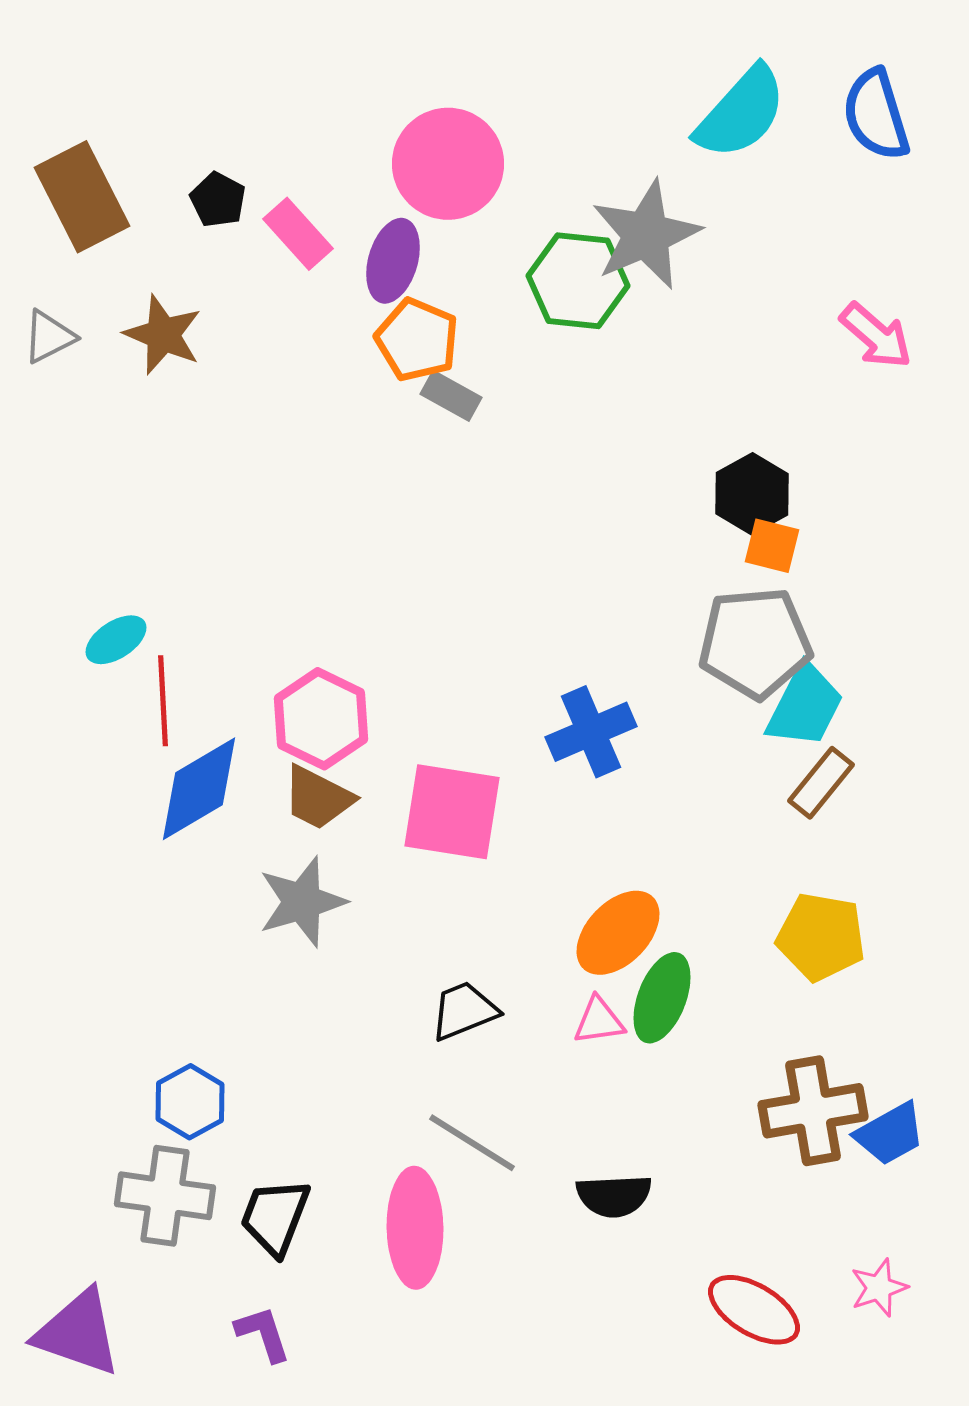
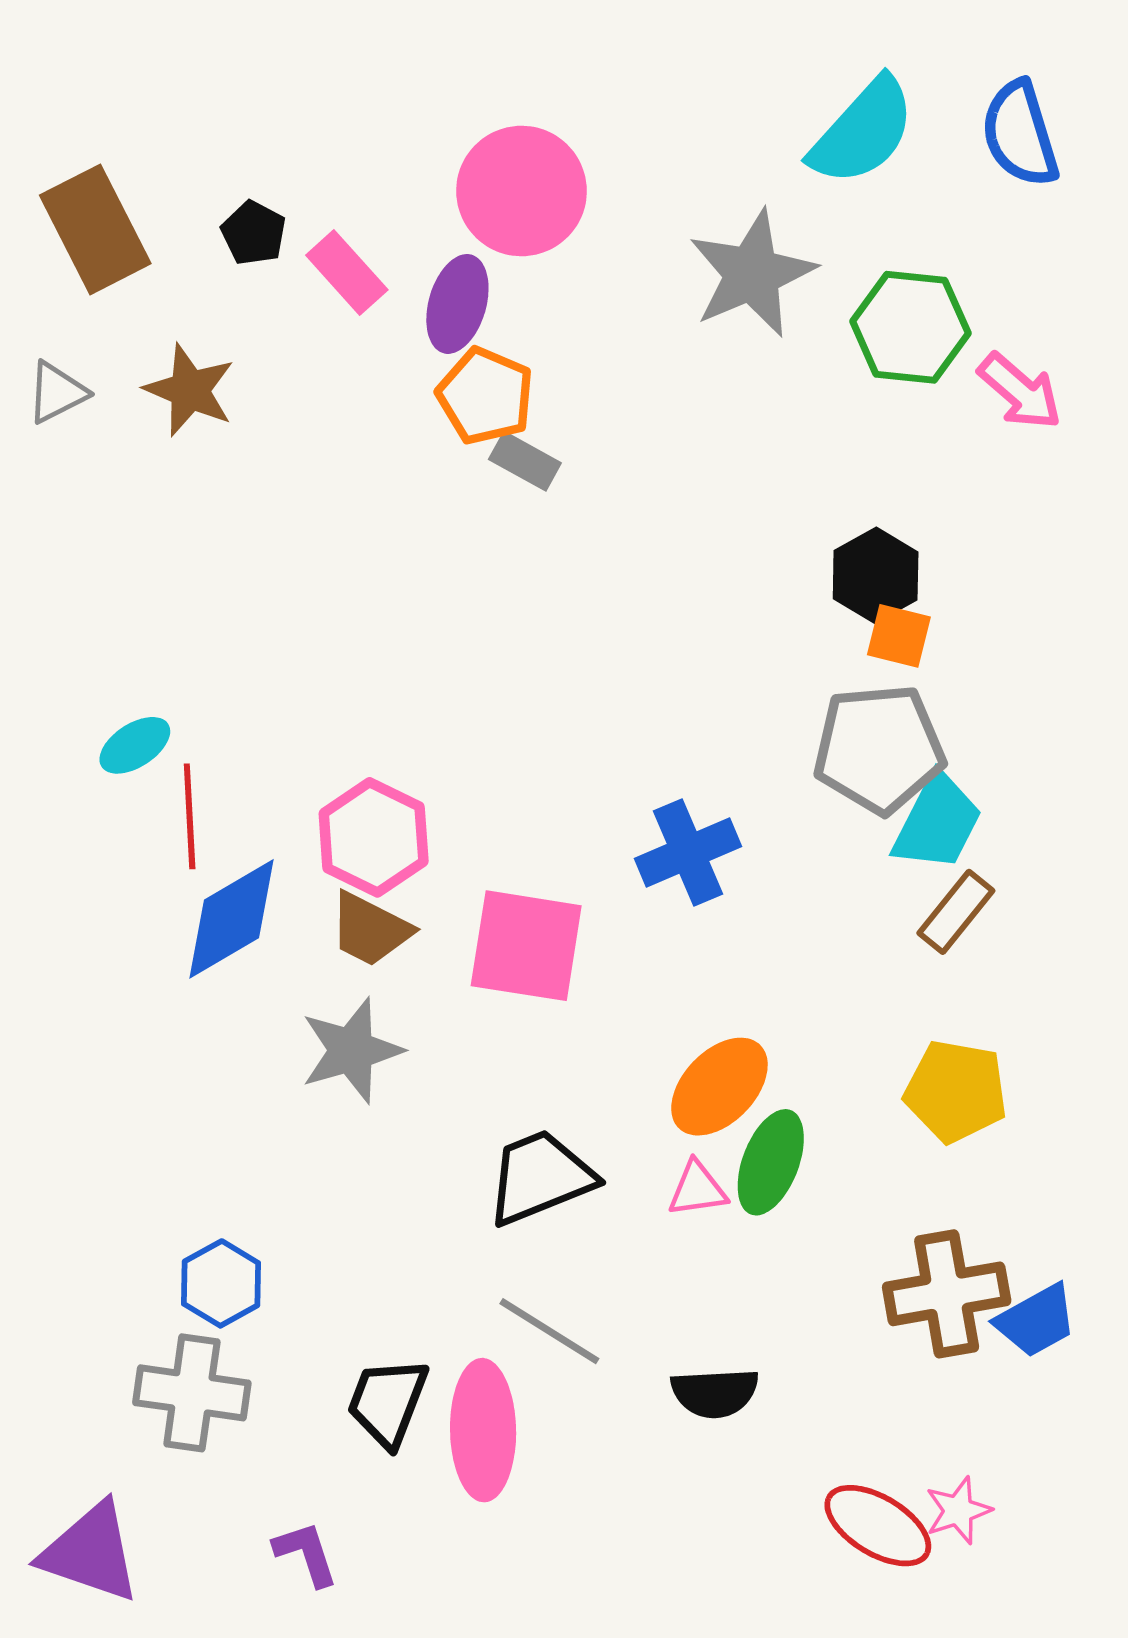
green hexagon: (578, 281) -> (910, 327), moved
black trapezoid: (464, 1011) -> (540, 1177), size x1.4
black trapezoid: (275, 1217) -> (388, 1402), moved
pink star: (879, 1288) -> (958, 1510), moved

